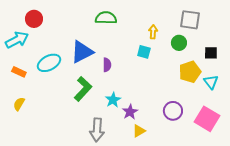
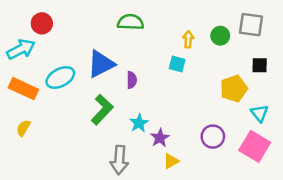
gray square: (190, 20) -> (251, 25), moved
green circle: (179, 43) -> (220, 36), moved
orange rectangle: (19, 72) -> (23, 89), size x1.6
cyan triangle: (211, 82) -> (260, 113), moved

